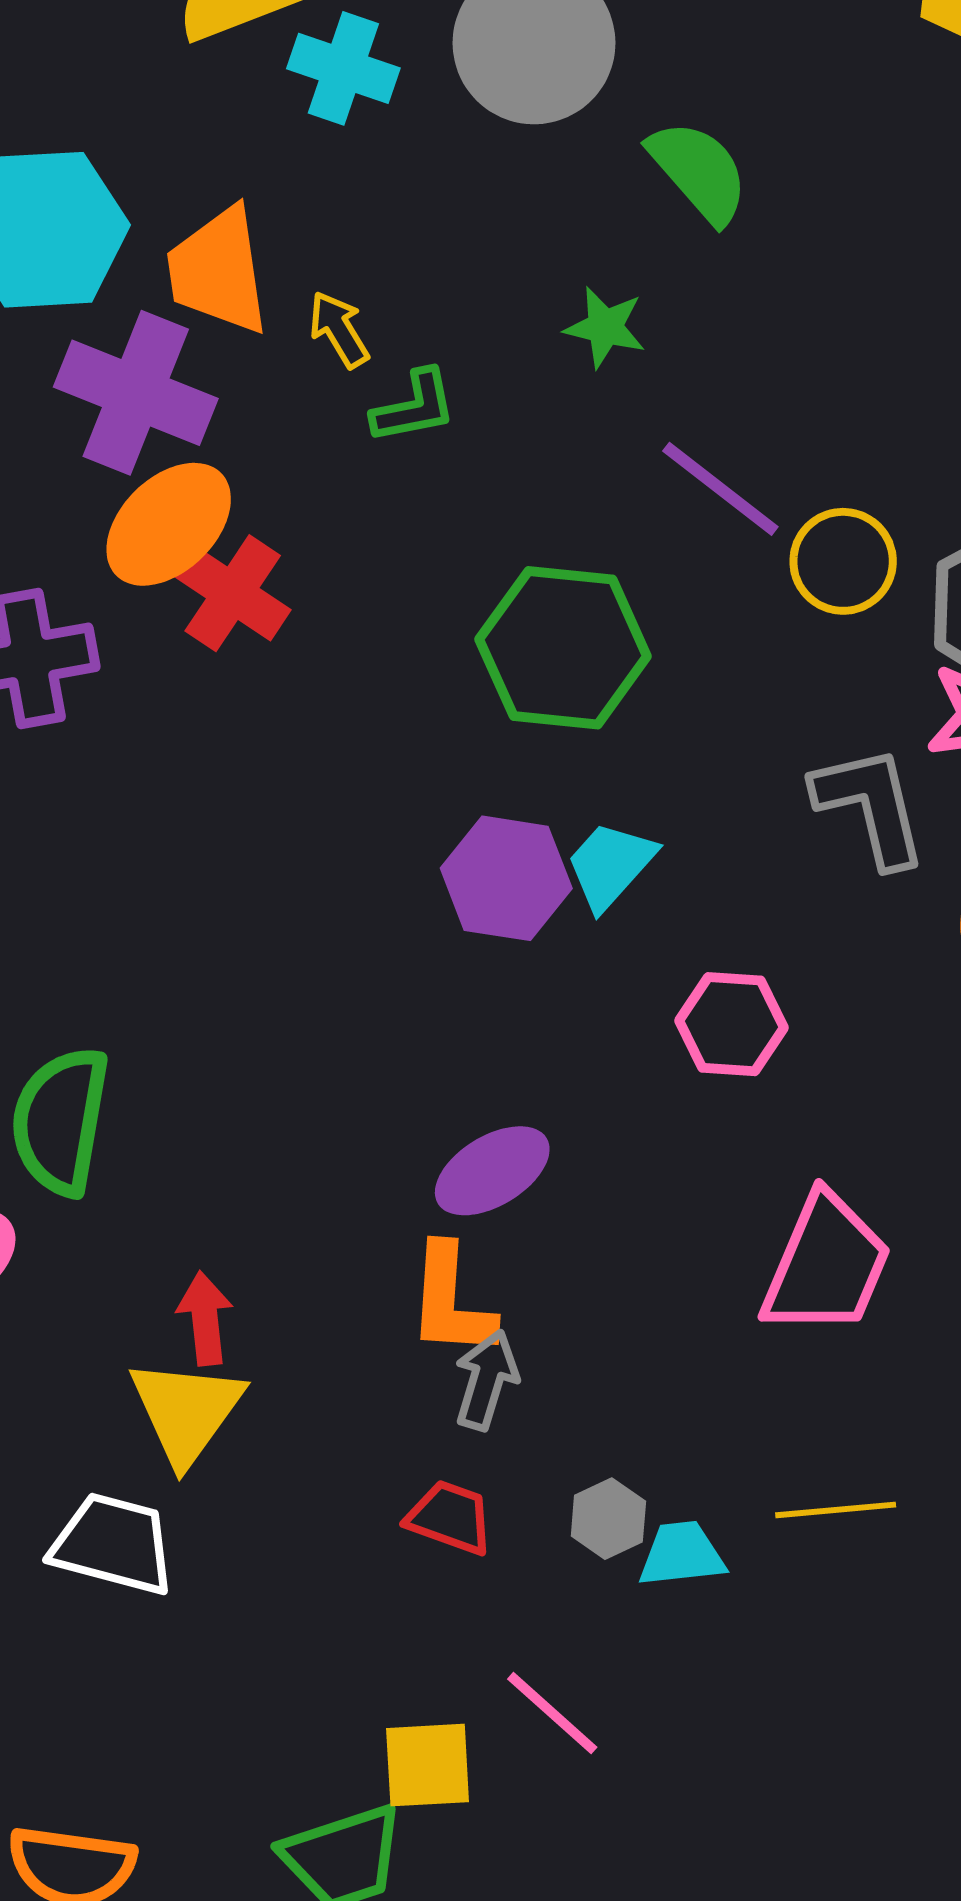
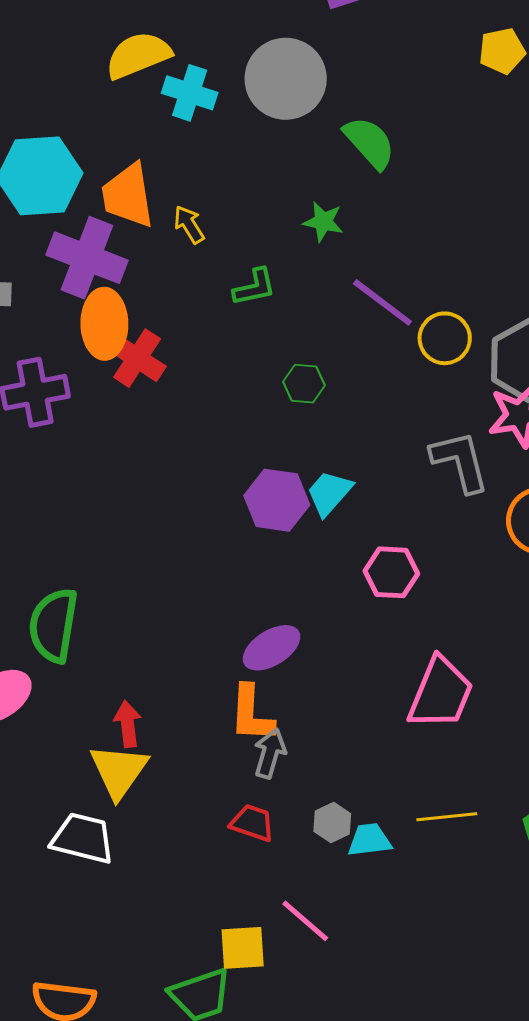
green L-shape: (414, 407) -> (255, 287), moved
orange ellipse: (169, 524) -> (104, 324), turned -46
green hexagon: (563, 648) -> (304, 384), size x0.5

